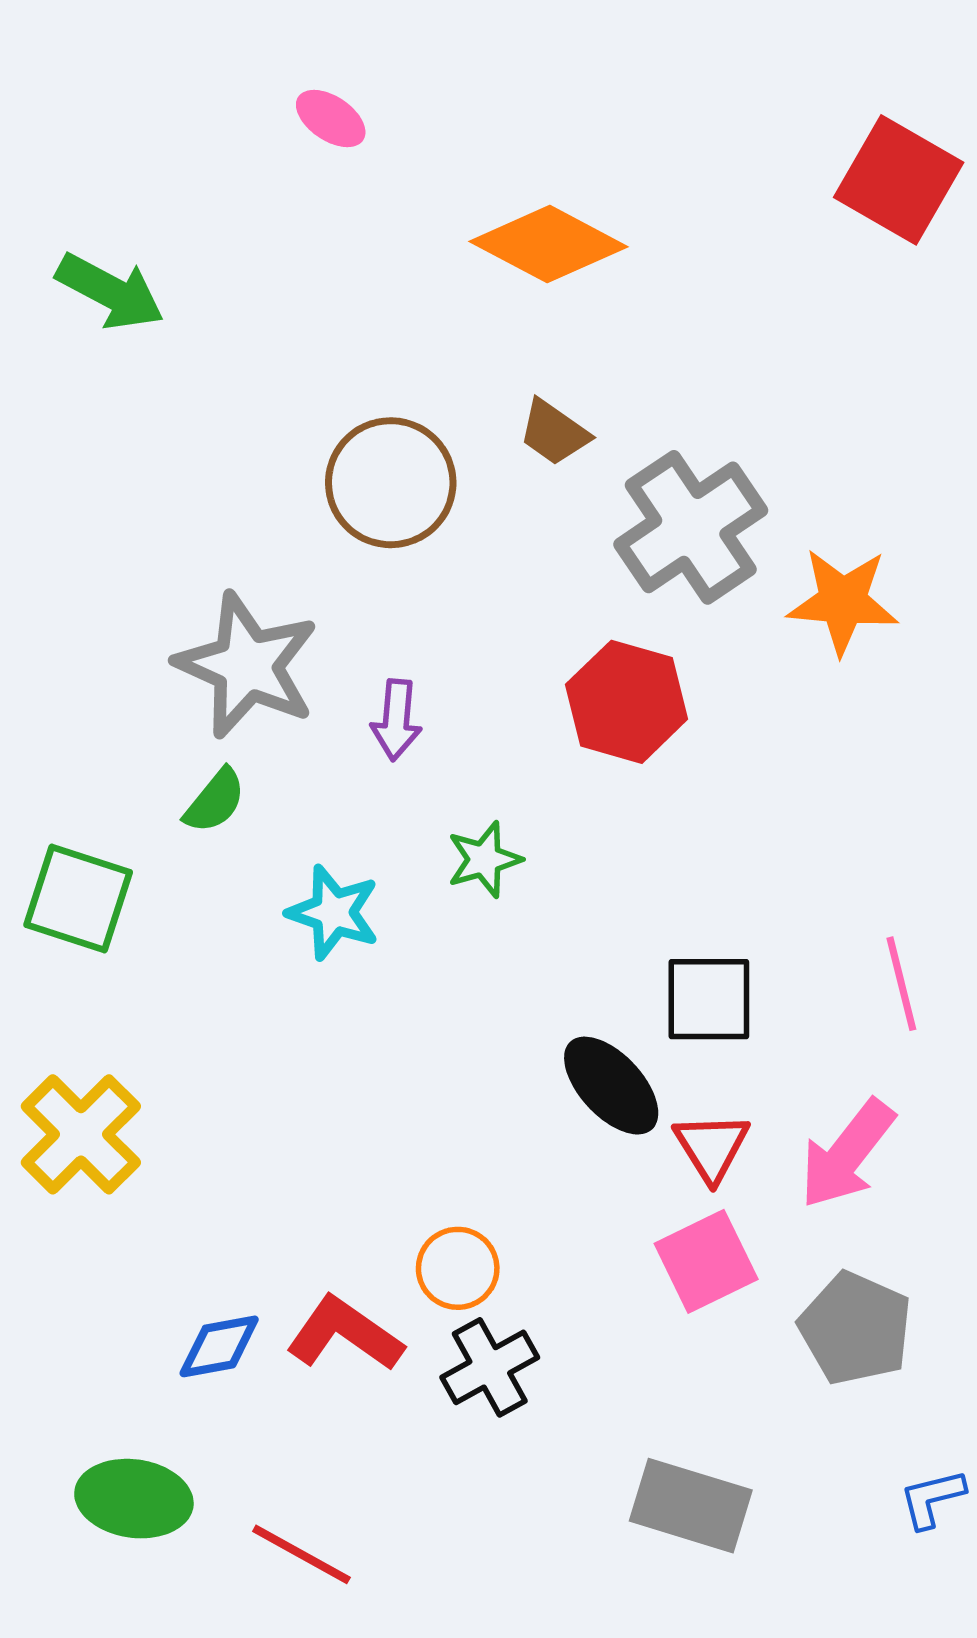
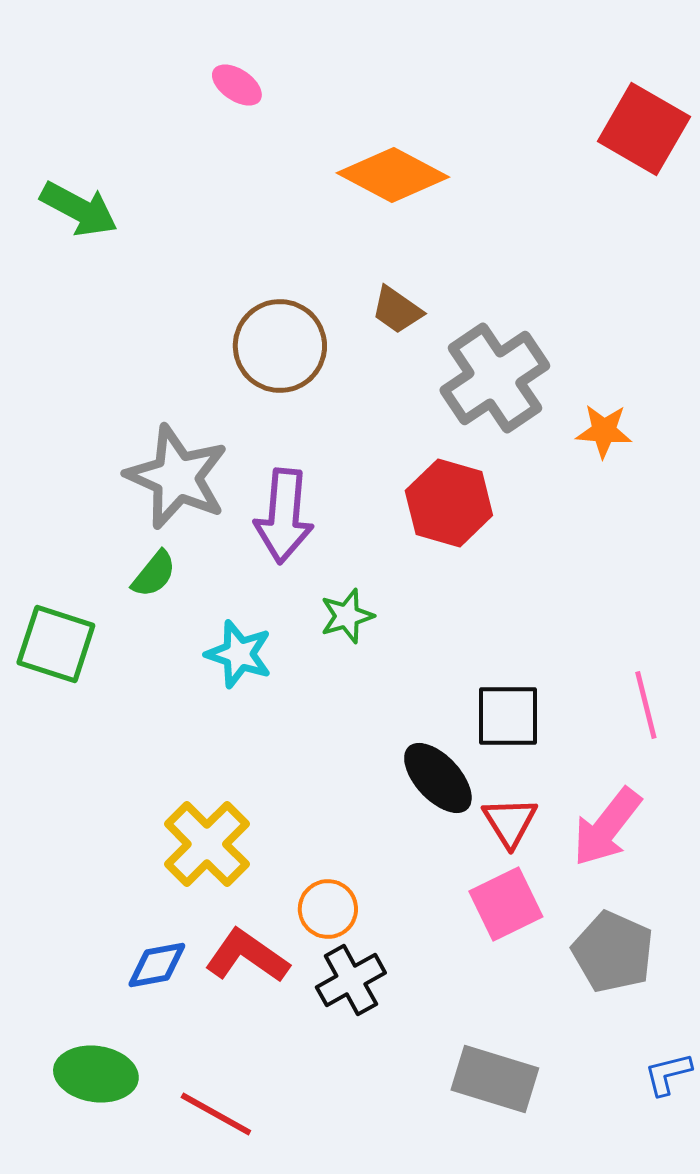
orange star: (843, 601) -> (604, 431), size x0.7
purple arrow: (396, 720) -> (284, 516), size x1.6
yellow cross: (81, 1134) -> (207, 844), moved

